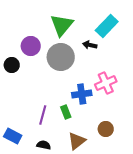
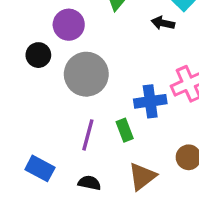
gray circle: (61, 57) -> (86, 74), moved

